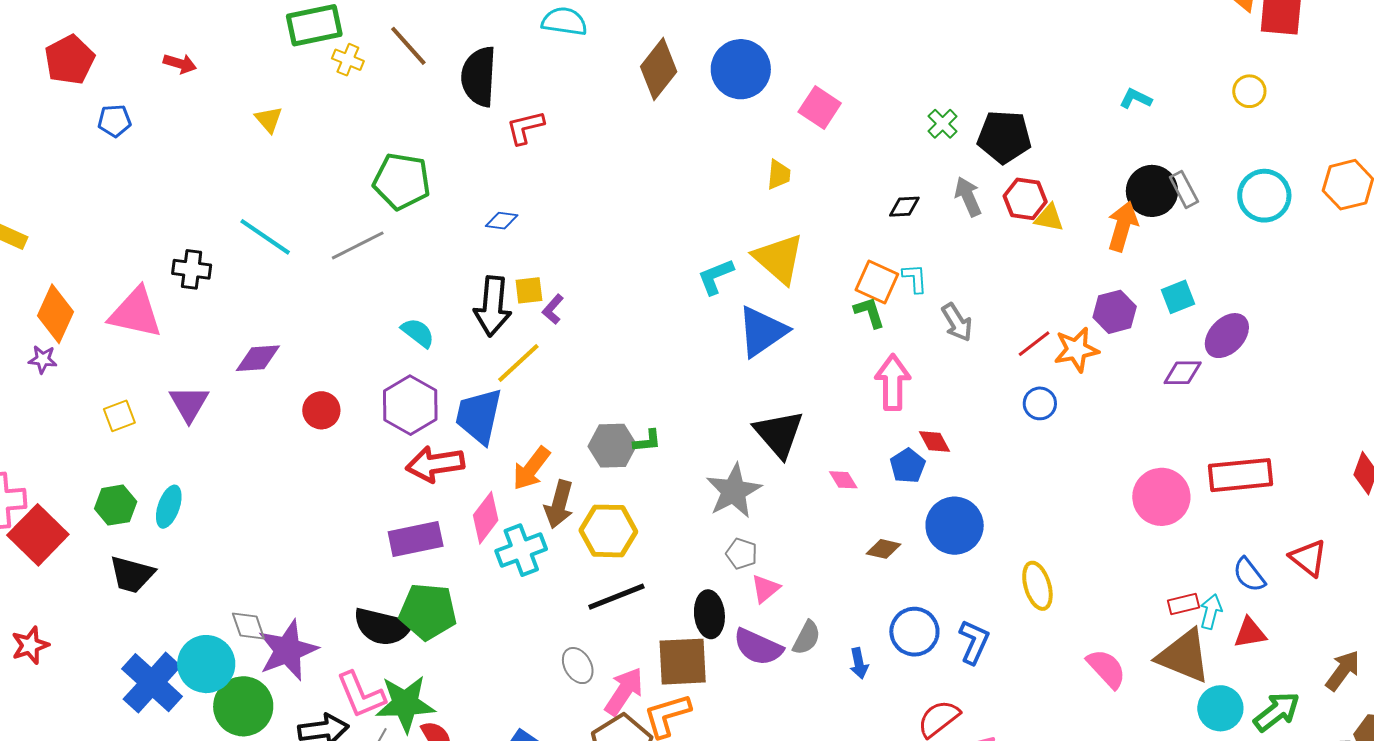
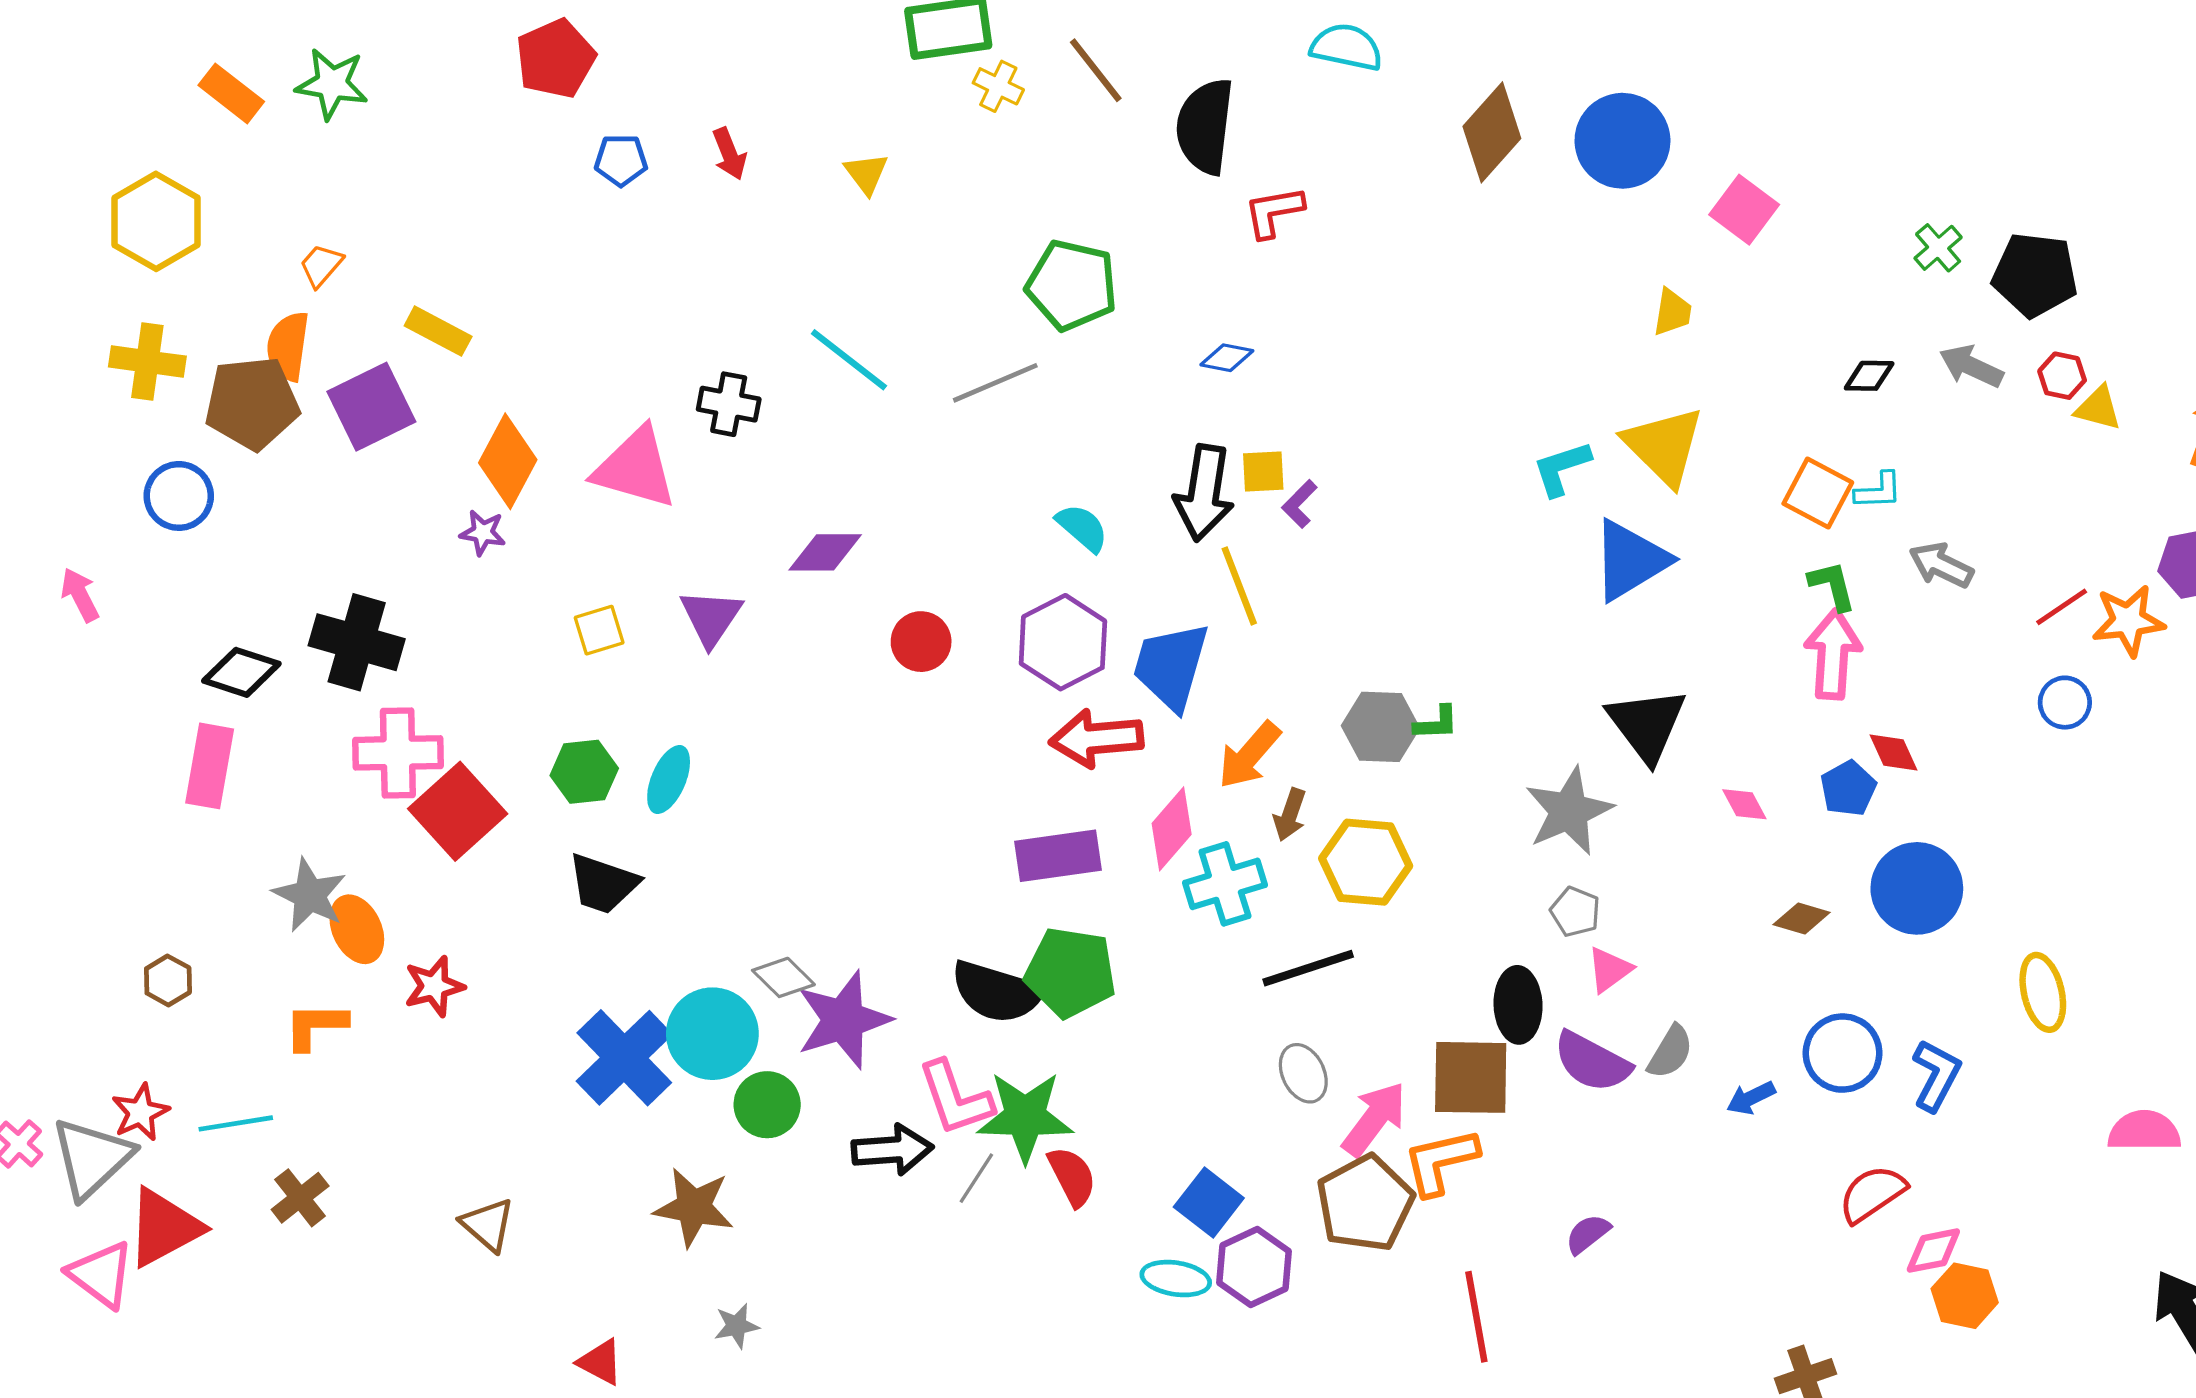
red arrow: (180, 64) -> (729, 154), moved, turned 48
gray arrow: (968, 197) -> (1971, 366), turned -45
red hexagon: (1025, 199) -> (2062, 376), size x0.7
cyan L-shape: (915, 278) -> (1878, 491), turned 88
green L-shape: (869, 312) -> (1832, 586), moved
gray arrow: (957, 322) -> (1941, 565), turned 144
yellow line: (518, 363) -> (1239, 586), turned -72
brown arrow: (559, 504) -> (1290, 815), size x0.7
black line: (616, 597) -> (1308, 968), moved
gray diamond: (248, 626) -> (783, 977), turned -30
blue arrow: (859, 663) -> (1751, 1098), turned 72
pink semicircle: (1106, 669) -> (2144, 1131), turned -51
green circle: (243, 706) -> (767, 1105), size x0.7

